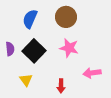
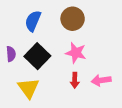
yellow triangle: (26, 80) -> (29, 88), size x1.5
red arrow: (61, 86) -> (75, 80), moved

